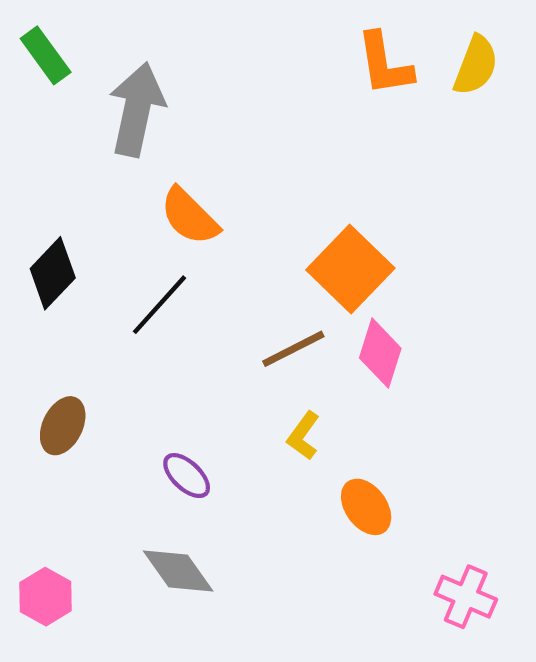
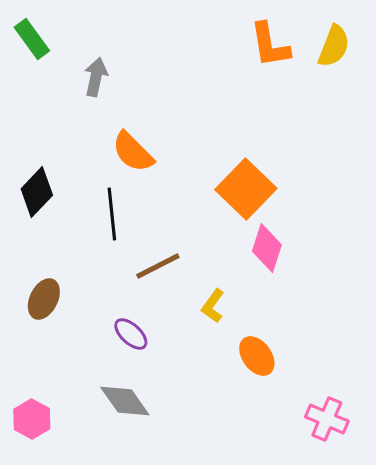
gray arrow: (137, 110) -> (96, 77), size x0.6
black line: (160, 305) -> (112, 214), turned -48
brown line: (293, 349) -> (158, 266), moved

